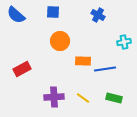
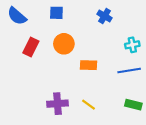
red rectangle: (22, 69) -> (31, 47), moved, turned -36
blue line: (105, 69) -> (129, 71), moved
green rectangle: (114, 98) -> (133, 105), moved

